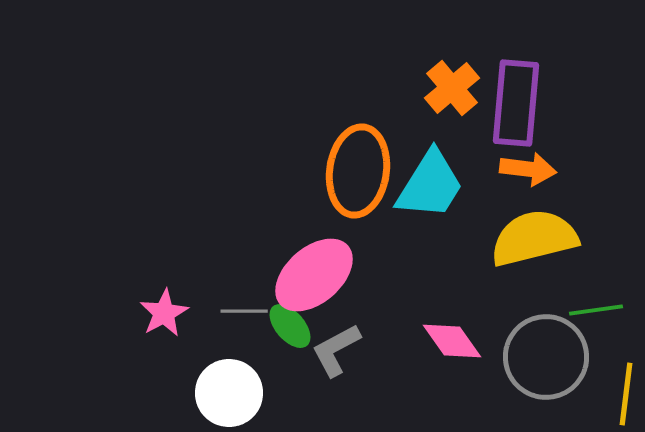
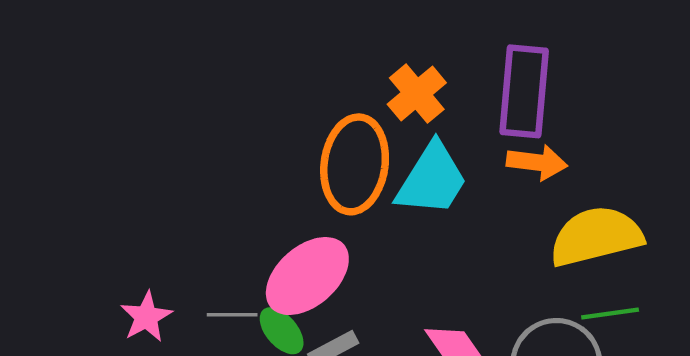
orange cross: (452, 88) -> (417, 94), moved
yellow semicircle: (534, 238) -> (596, 236), moved

